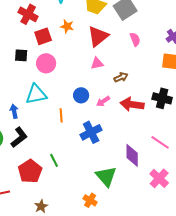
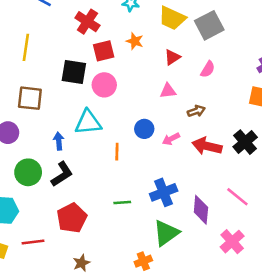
red triangle: (98, 36) -> (172, 57), size x0.6
pink semicircle: (135, 39) -> (208, 69), moved, turned 48
black square: (21, 55) -> (74, 72), size x1.5
black cross: (162, 98) -> (245, 142), turned 30
blue cross: (91, 132) -> (164, 192), moved
green line: (54, 160) -> (122, 202), moved, turned -72
green triangle: (106, 176) -> (166, 233), turned 30
orange cross: (90, 200) -> (143, 261), turned 32

